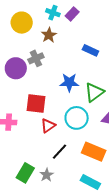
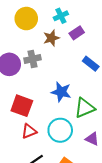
cyan cross: (53, 13) -> (61, 16), turned 32
purple rectangle: (72, 14) -> (77, 33), moved

